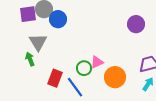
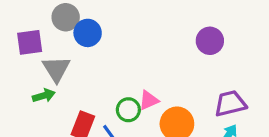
purple square: (28, 14) -> (30, 42), moved
green arrow: (30, 59) -> (44, 96), turned 96

